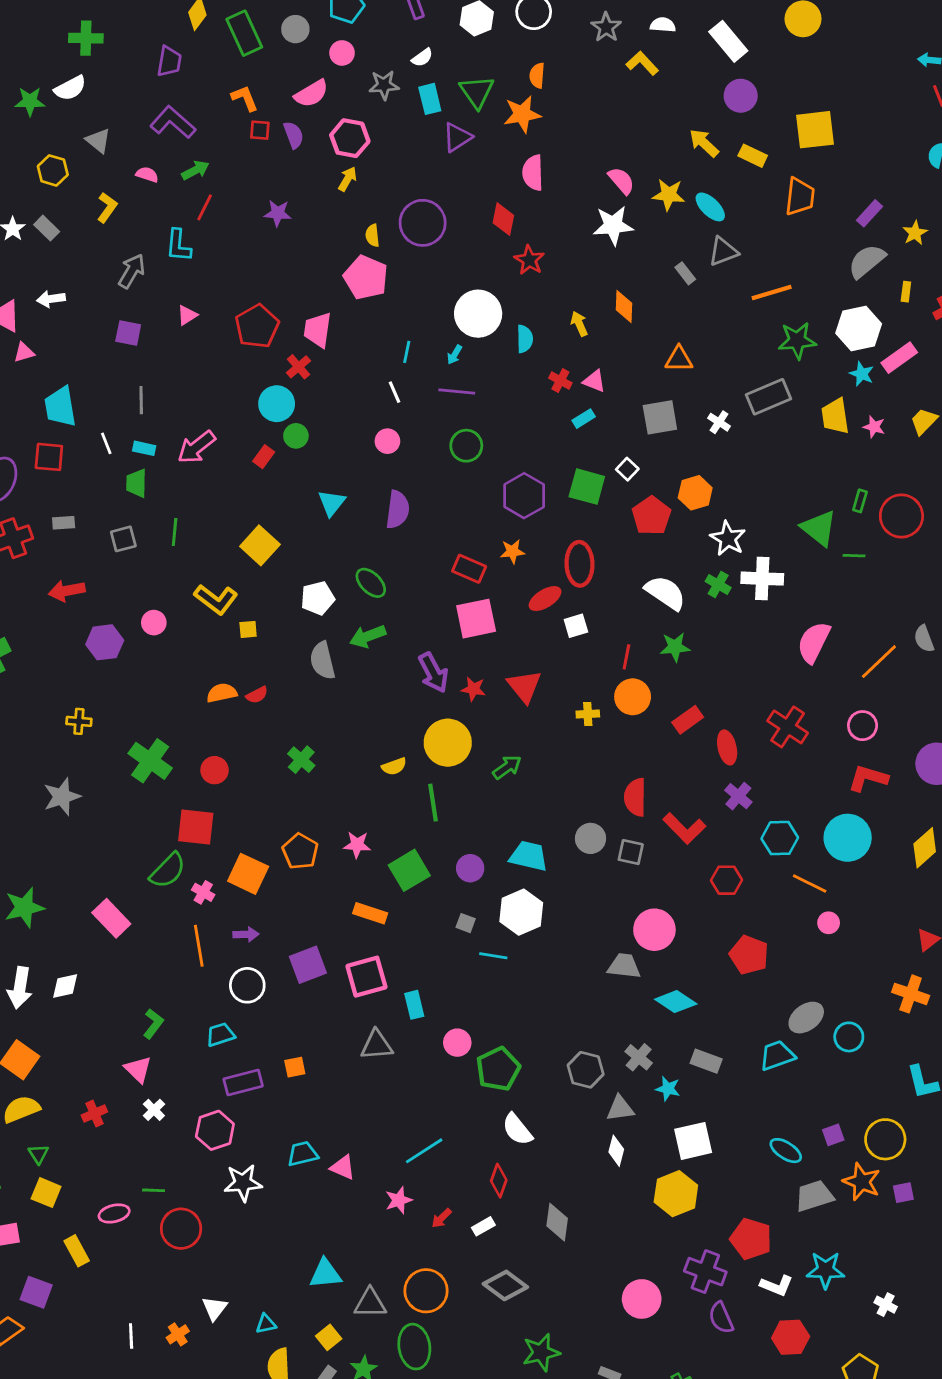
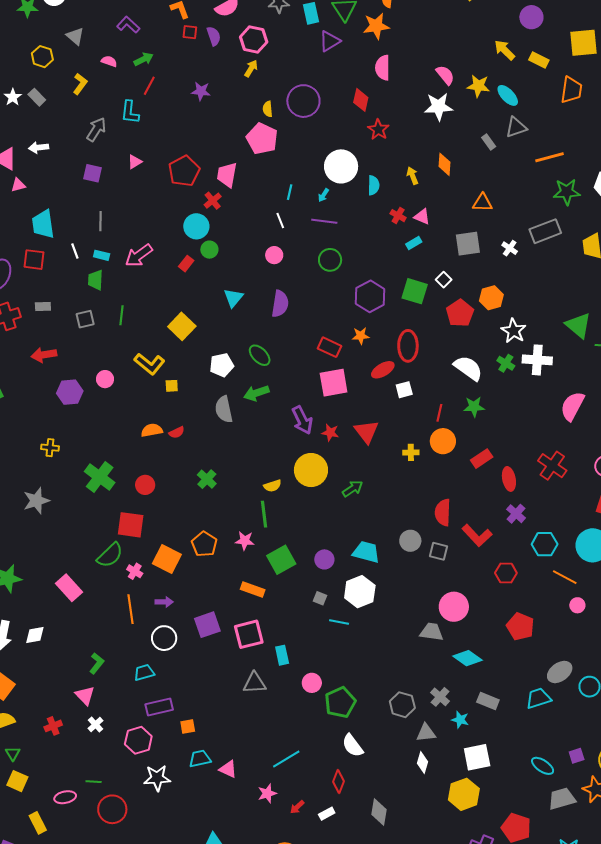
purple L-shape: (173, 122) -> (128, 25), size x0.7
green line: (433, 803) -> (264, 514), moved
orange square: (295, 1067) -> (188, 726), moved

